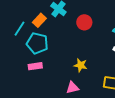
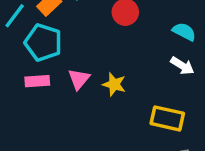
pink triangle: (73, 88) -> (79, 79), moved, turned -40

